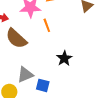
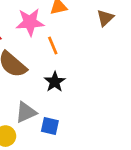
black star: (64, 58) -> (55, 82), moved

